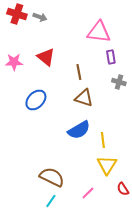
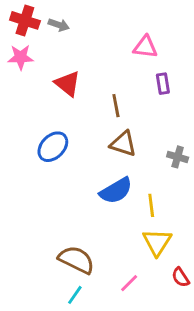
pink triangle: (99, 32) -> (145, 47), size x0.7
pink star: (14, 62) -> (21, 57), moved
gray cross: (119, 82) -> (178, 157), moved

